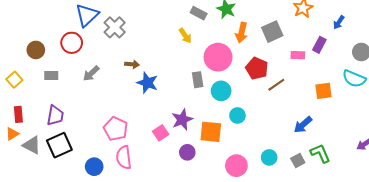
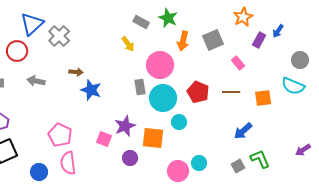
purple rectangle: (319, 45) -> (259, 40), moved
pink rectangle: (298, 55) -> (238, 63), turned 48
red pentagon: (257, 68) -> (198, 92), moved
gray arrow: (91, 74) -> (36, 81), turned 54
brown line: (276, 85) -> (231, 92), moved, turned 36
cyan circle: (221, 91) -> (163, 98), size x1.4
pink square: (161, 133) -> (104, 139), turned -35
cyan circle: (269, 157) -> (199, 163), moved

